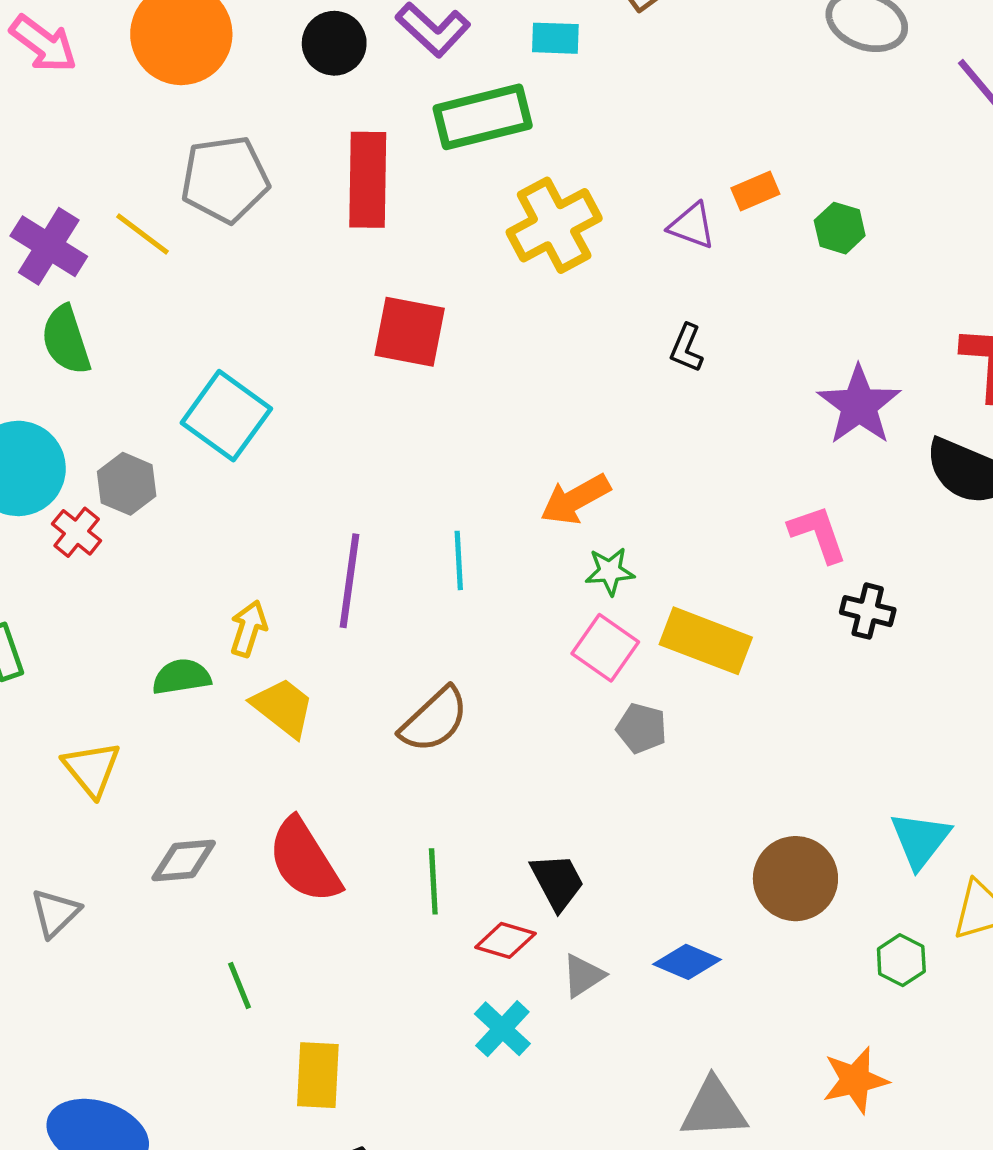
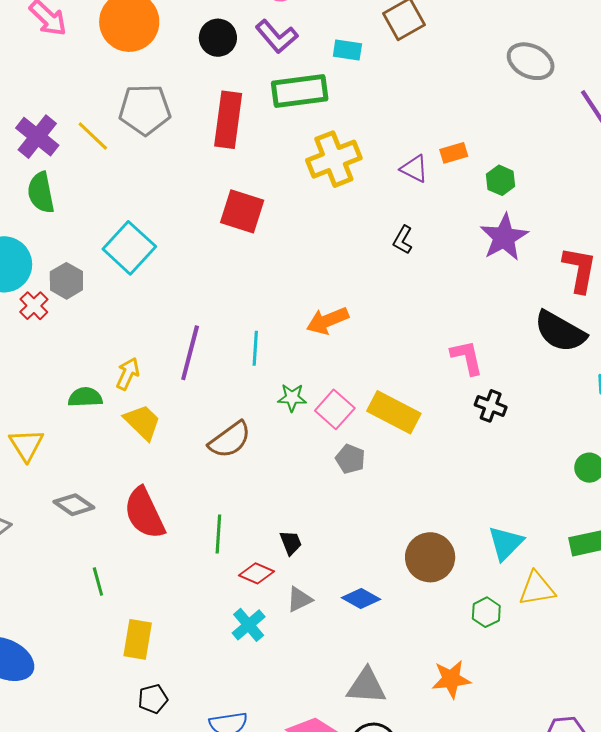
purple star: (859, 405) -> (504, 237), moved
green star: (610, 571) -> (292, 398), moved
gray diamond: (184, 860) -> (74, 505), turned 33
black trapezoid: (557, 882) -> (291, 543), size x0.7

